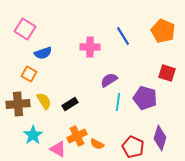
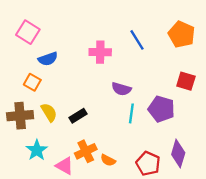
purple semicircle: (109, 80) -> (121, 89), turned -132

